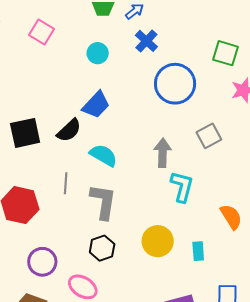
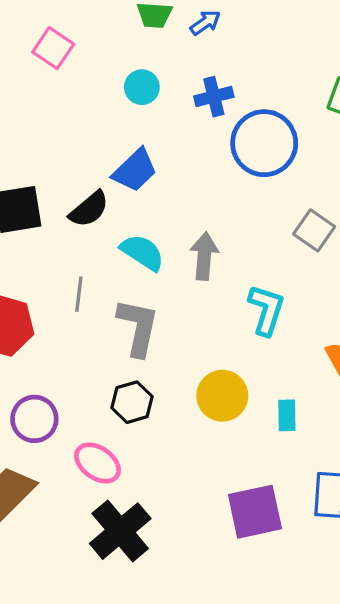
blue cross: (146, 41) -> (214, 97), moved, turned 30
gray square: (209, 136) -> (314, 230), turned -30
gray arrow: (163, 153) -> (204, 256), moved

